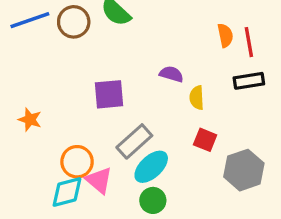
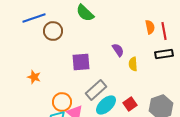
brown circle: (74, 22) -> (53, 31), moved
purple semicircle: (171, 74) -> (118, 50), turned 40
red square: (205, 140) -> (130, 104), moved, turned 32

